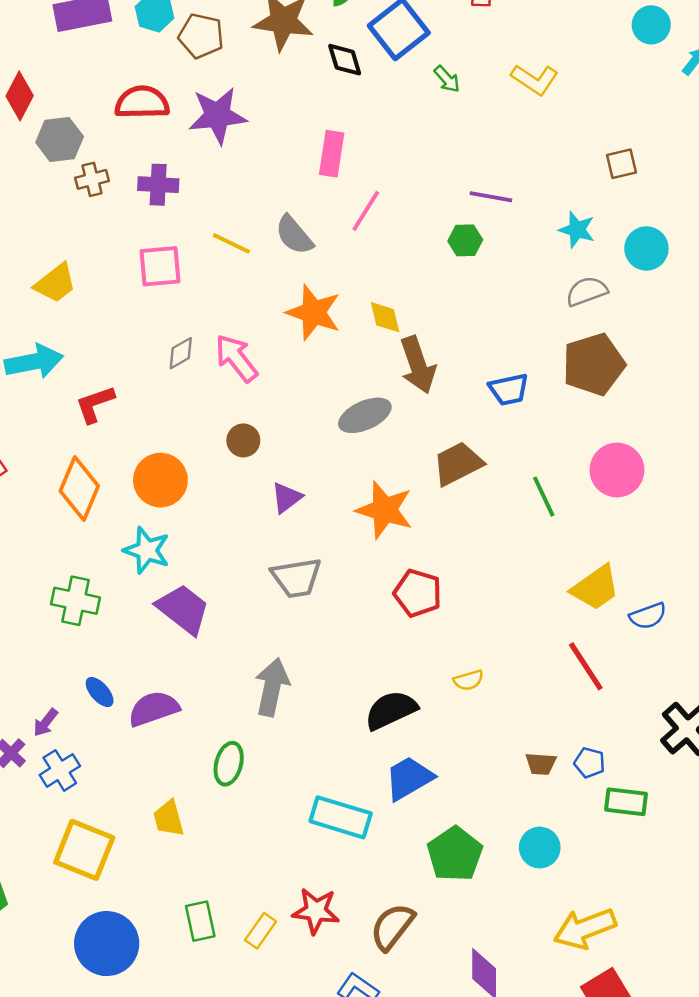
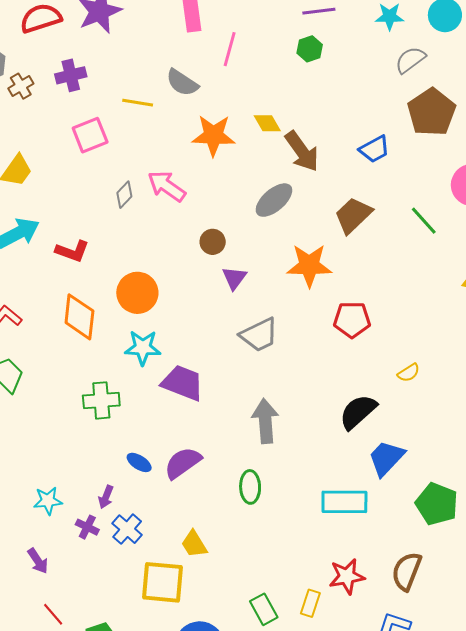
red L-shape: (95, 404) -> (72, 251), turned -124
brown circle: (243, 440) -> (213, 242), moved
yellow trapezoid: (169, 818) -> (194, 544), moved

